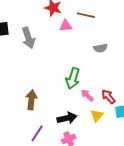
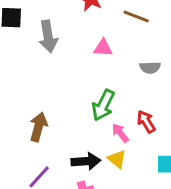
pink triangle: (66, 26) -> (103, 48), moved
red arrow: (108, 97) -> (146, 122), moved
yellow triangle: (97, 116) -> (117, 159), moved, turned -40

